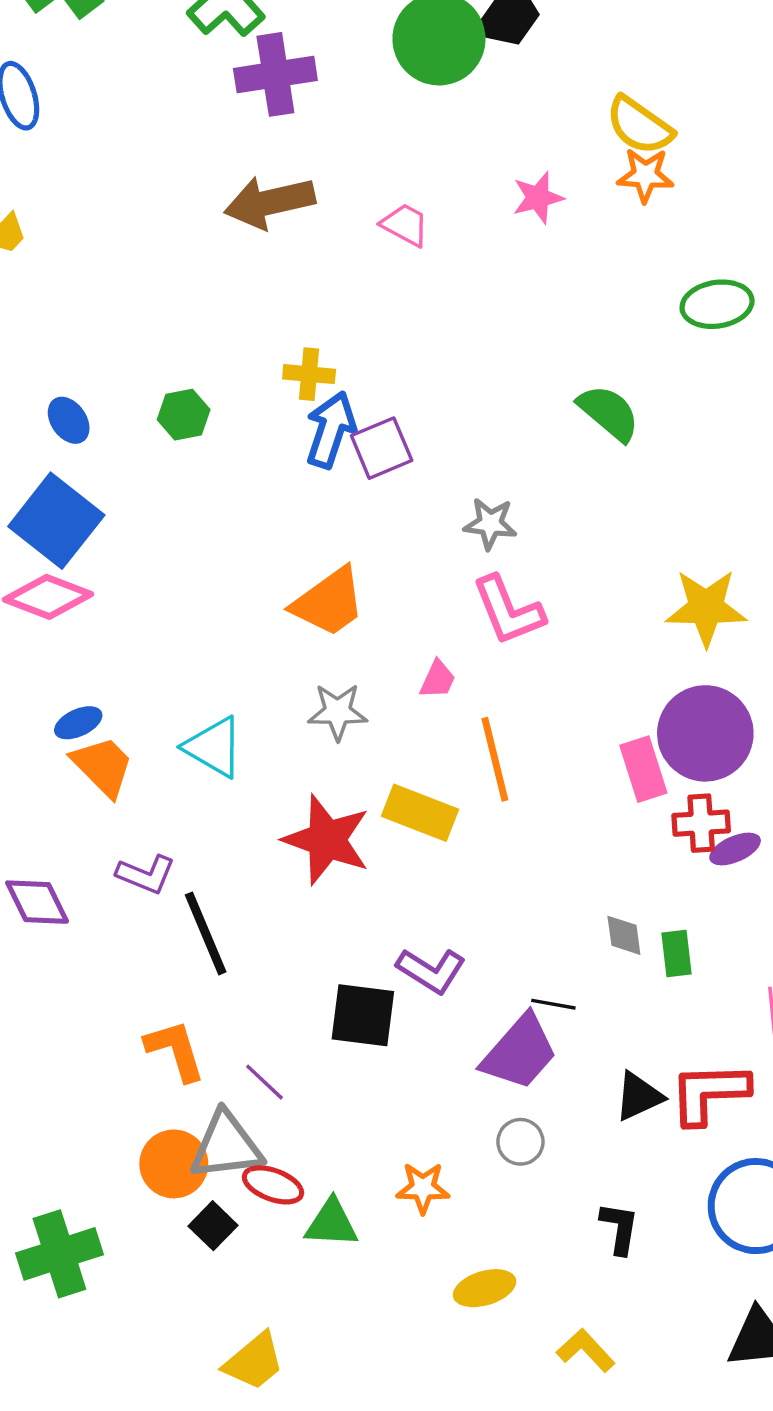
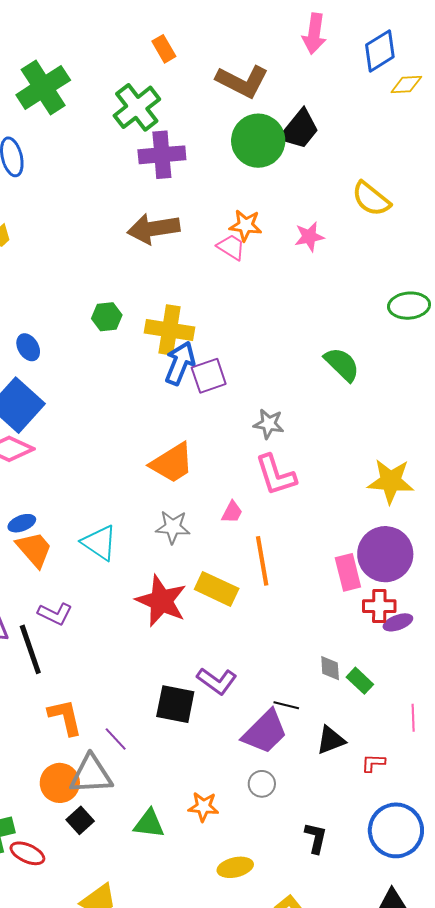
orange star: (645, 175) -> (246, 225), moved
yellow cross: (309, 374) -> (170, 330), size x1.6
green hexagon: (184, 415) -> (107, 317), moved
black line: (206, 933) -> (30, 649), moved
green rectangle: (676, 953) -> (360, 681), turned -44
red L-shape: (709, 1093) -> (373, 763), size x0.5
black triangle: (639, 1096) -> (331, 740), moved
red ellipse: (273, 1185) -> (27, 853), moved

